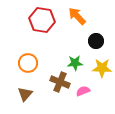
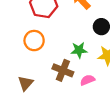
orange circle: (28, 63) -> (34, 41), moved

